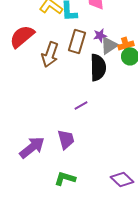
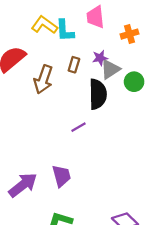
brown rectangle: (77, 41) -> (74, 65), size x0.6
orange cross: (126, 45) -> (130, 34), moved
purple line: (81, 105) -> (78, 127), moved

